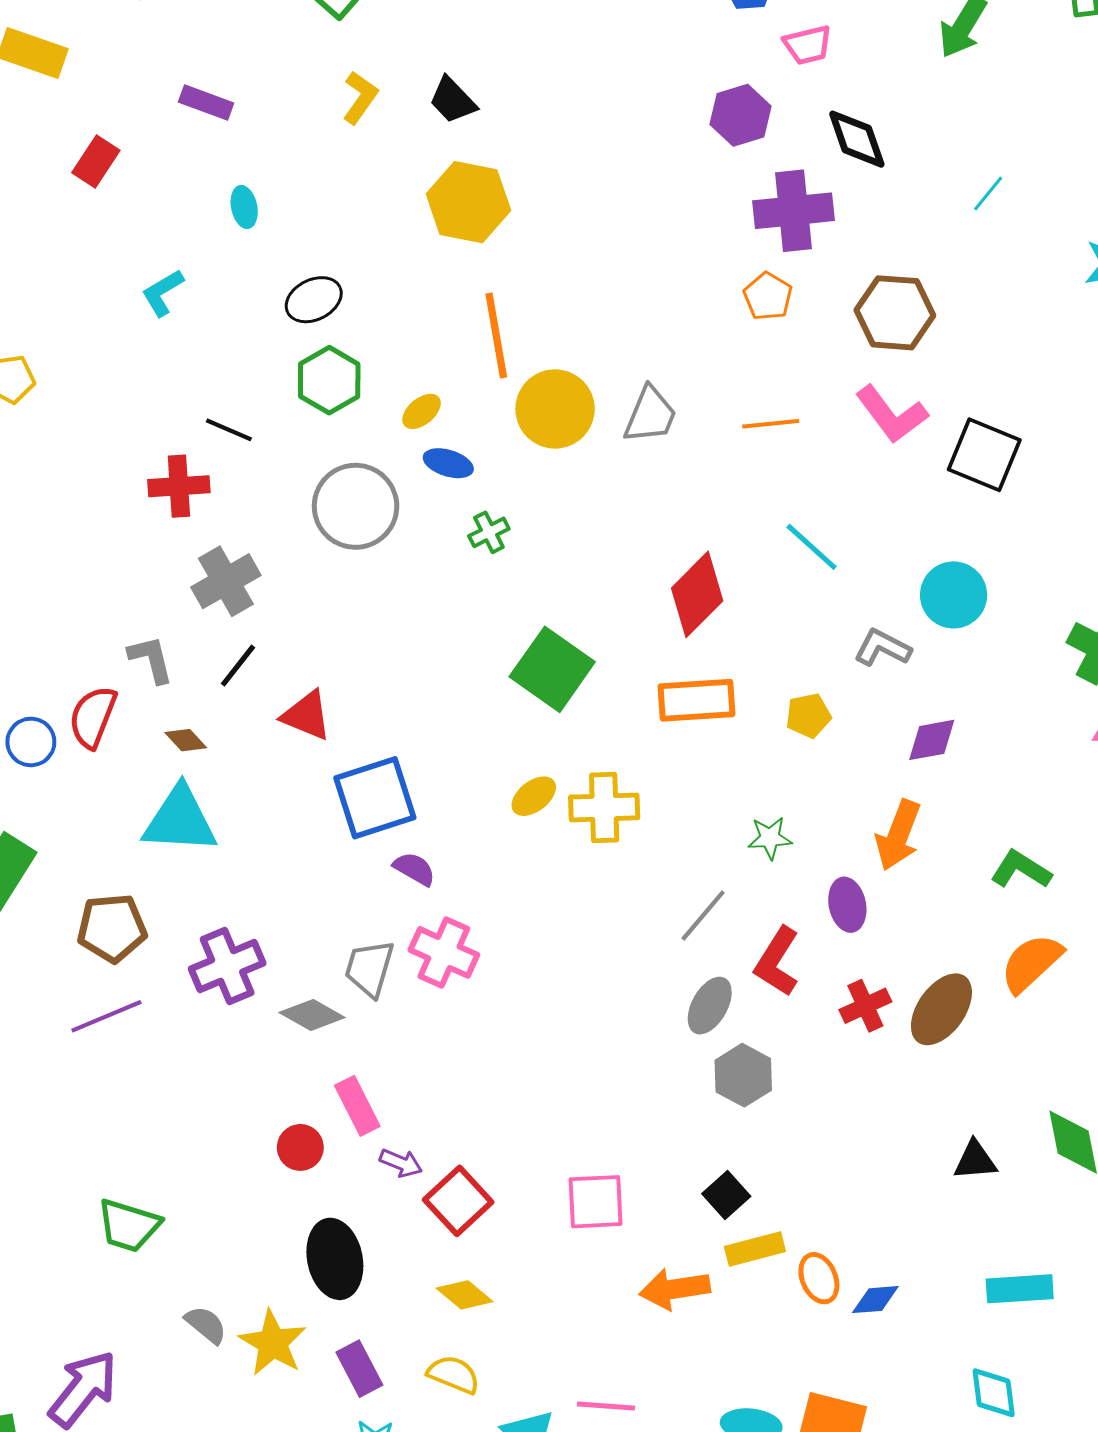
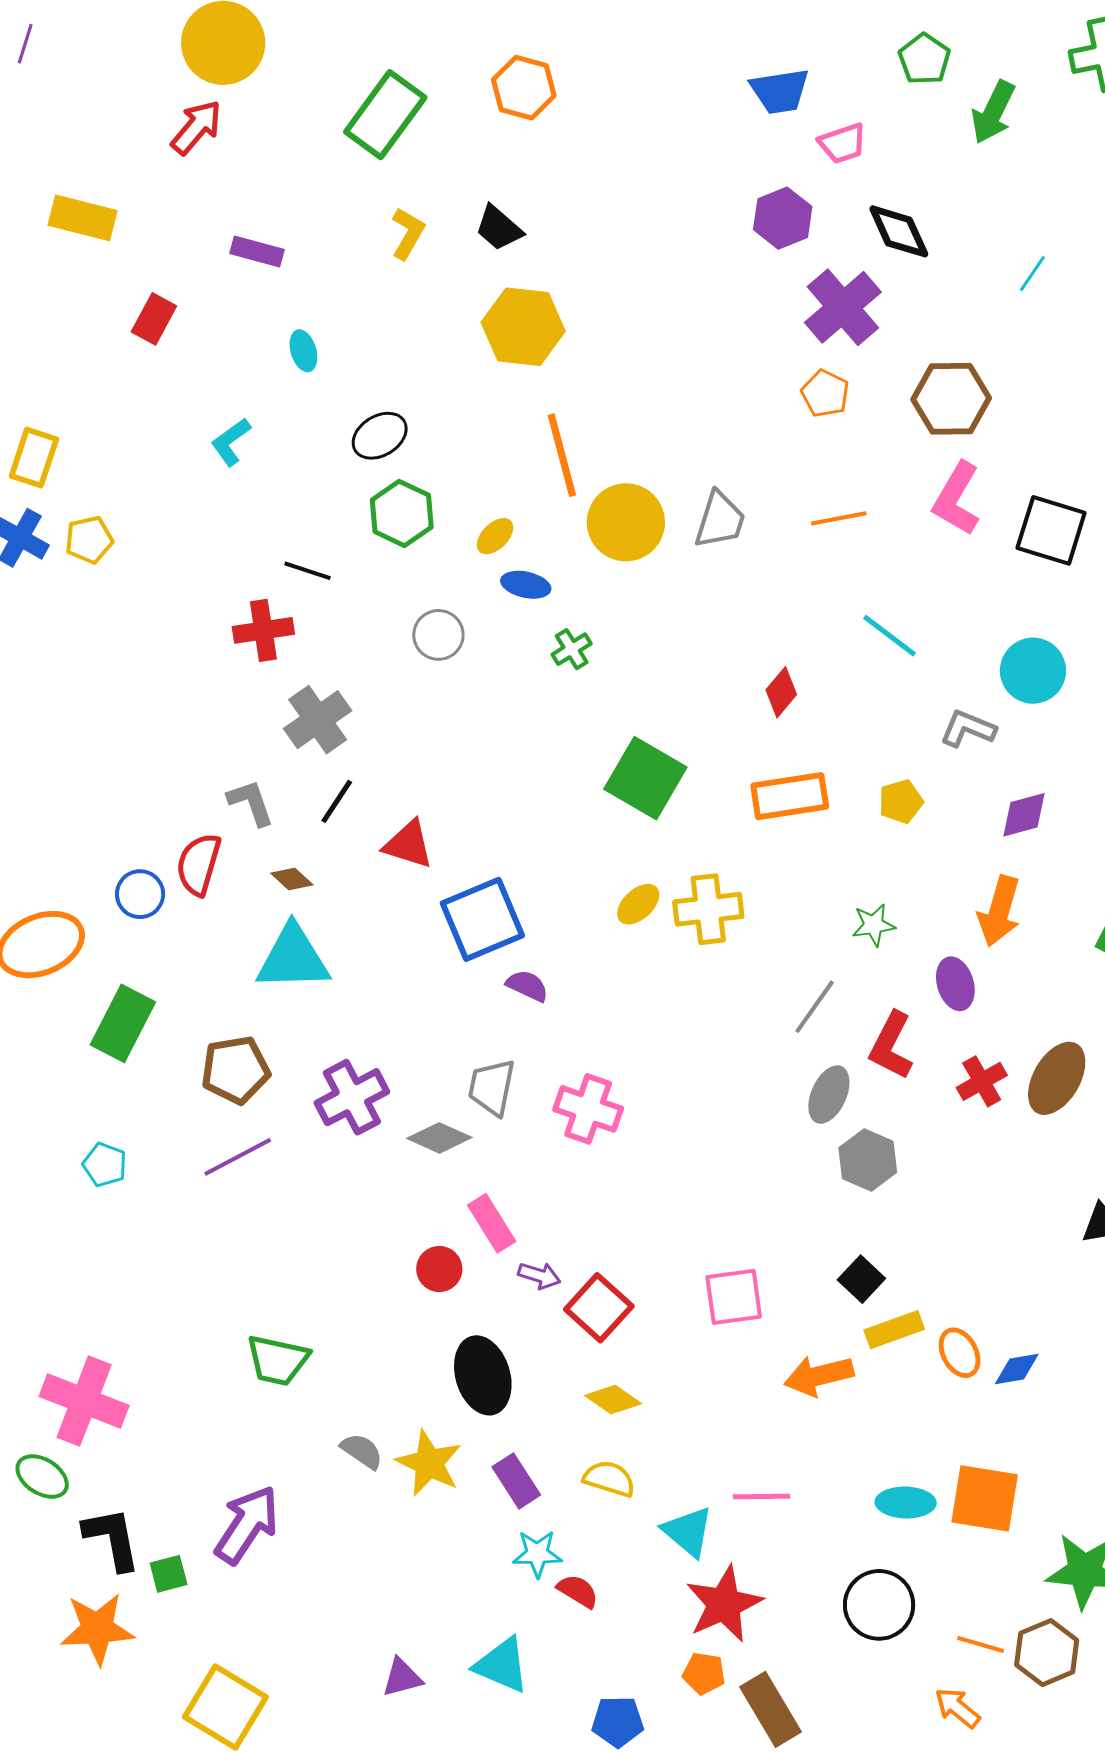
purple cross: (793, 211) -> (843, 307), turned -30
pink L-shape: (892, 414) -> (957, 499), turned 72
gray circle: (356, 506) -> (438, 635), size x0.6
red diamond: (697, 594) -> (781, 692), size x0.6
pink cross: (444, 952) -> (588, 1109), moved

